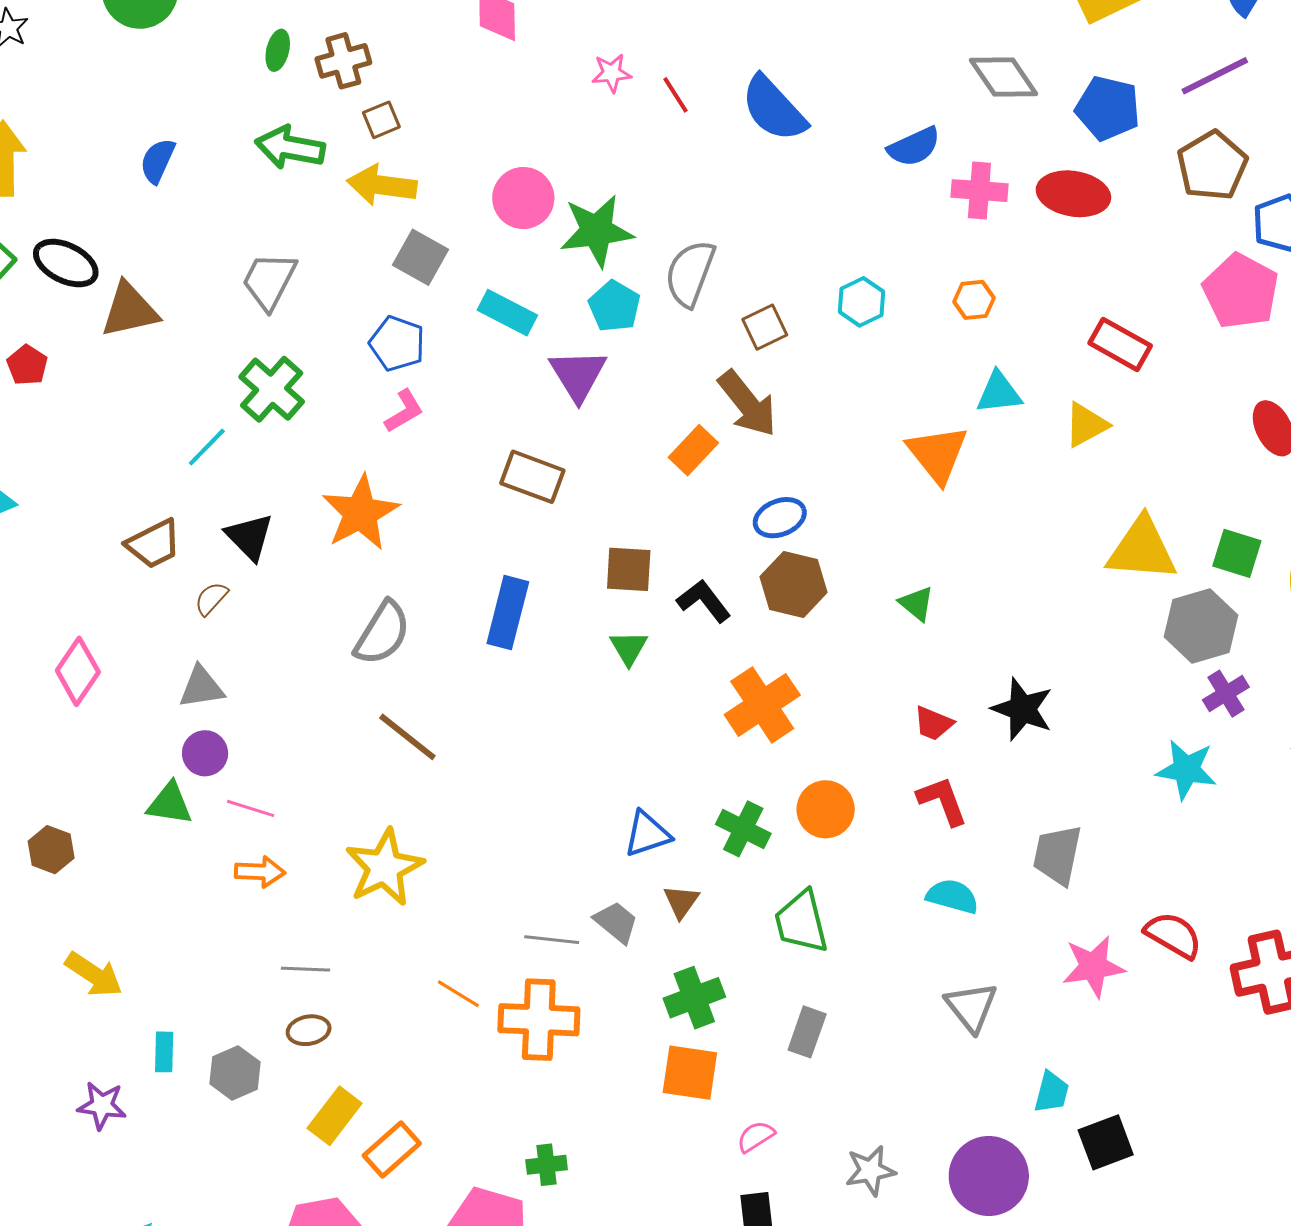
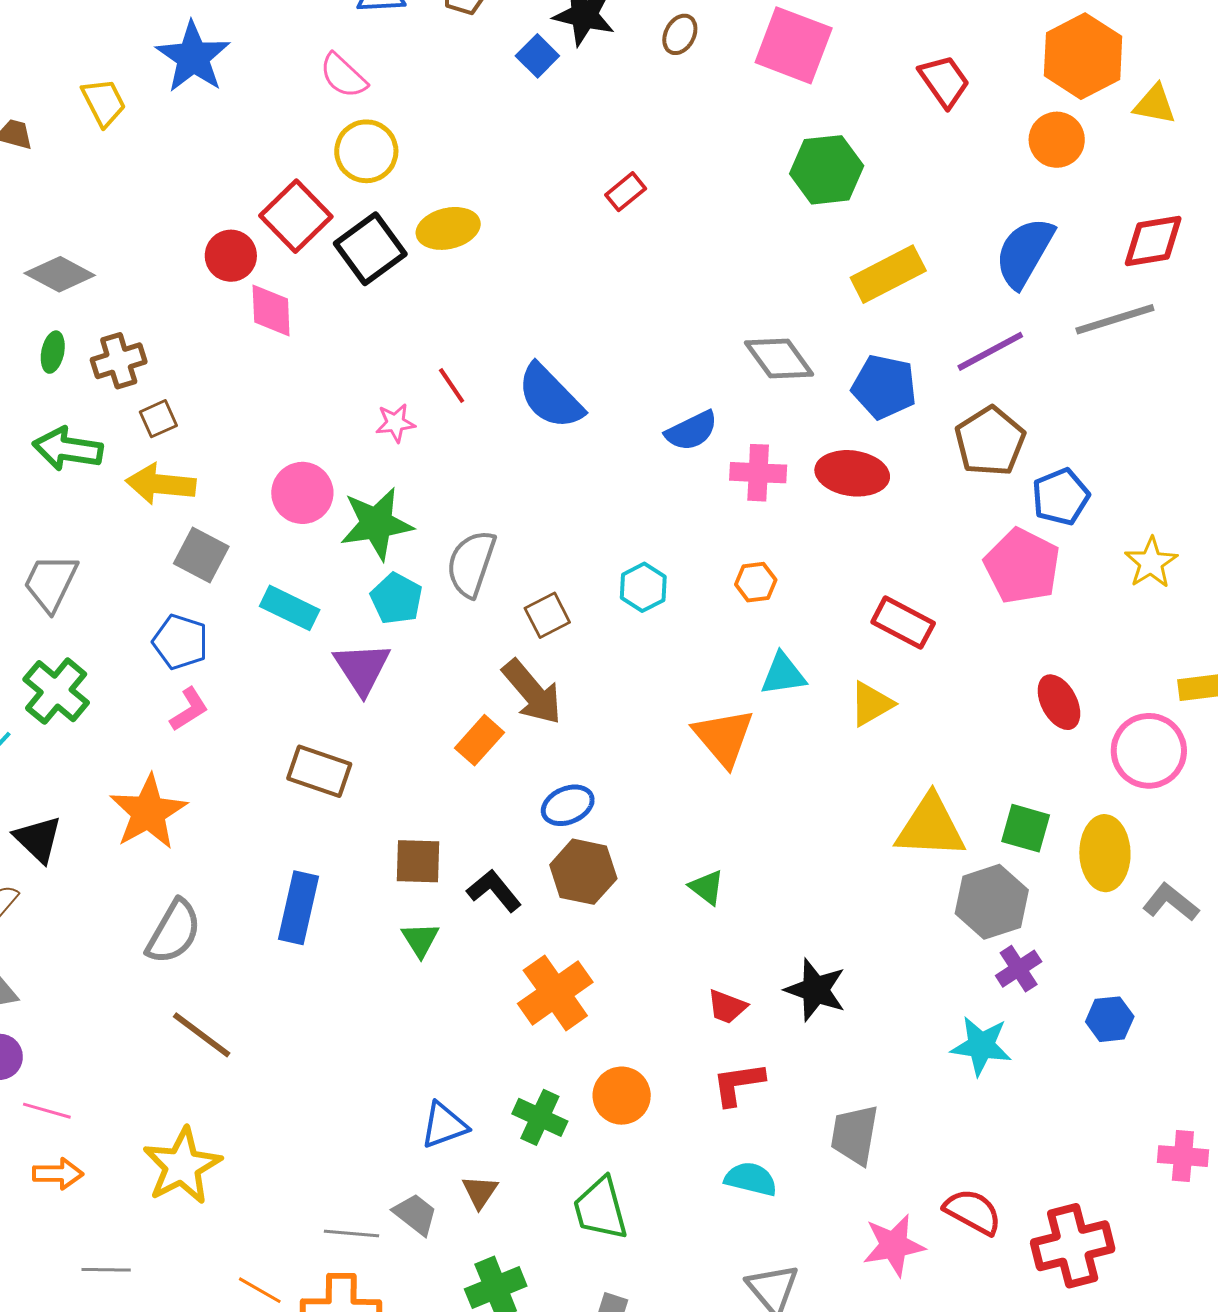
pink star: (612, 73) -> (395, 423), moved
red L-shape: (942, 801) -> (738, 1084), turned -76

